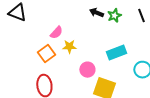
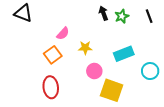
black arrow: (96, 13) -> (103, 13), turned 48
yellow star: (69, 47) -> (85, 48), moved

